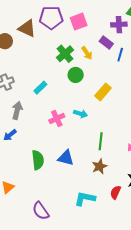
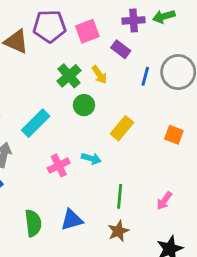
purple cross: (119, 25) -> (134, 20), moved
purple rectangle: (106, 43) -> (121, 49), moved
cyan rectangle: (40, 88) -> (36, 123), size x1.5
blue triangle: (66, 158) -> (72, 220), turned -30

